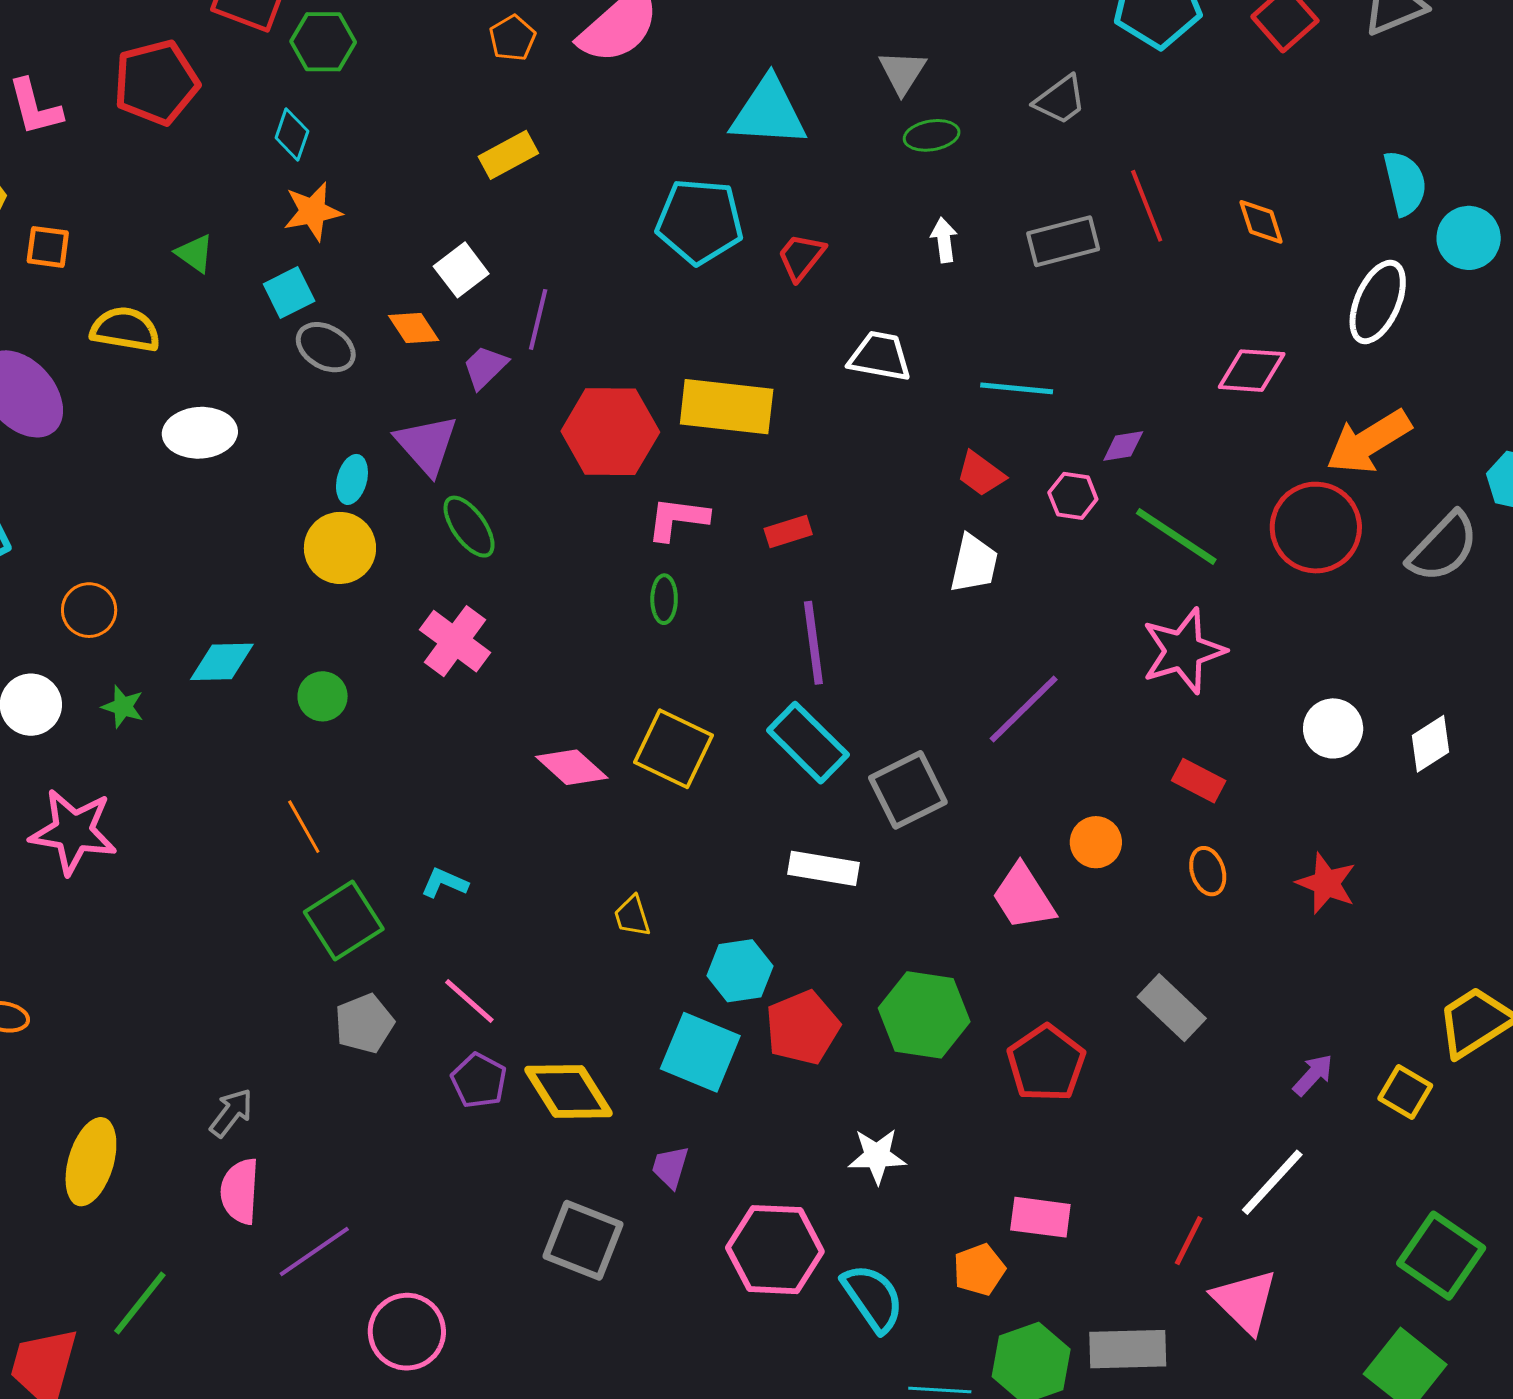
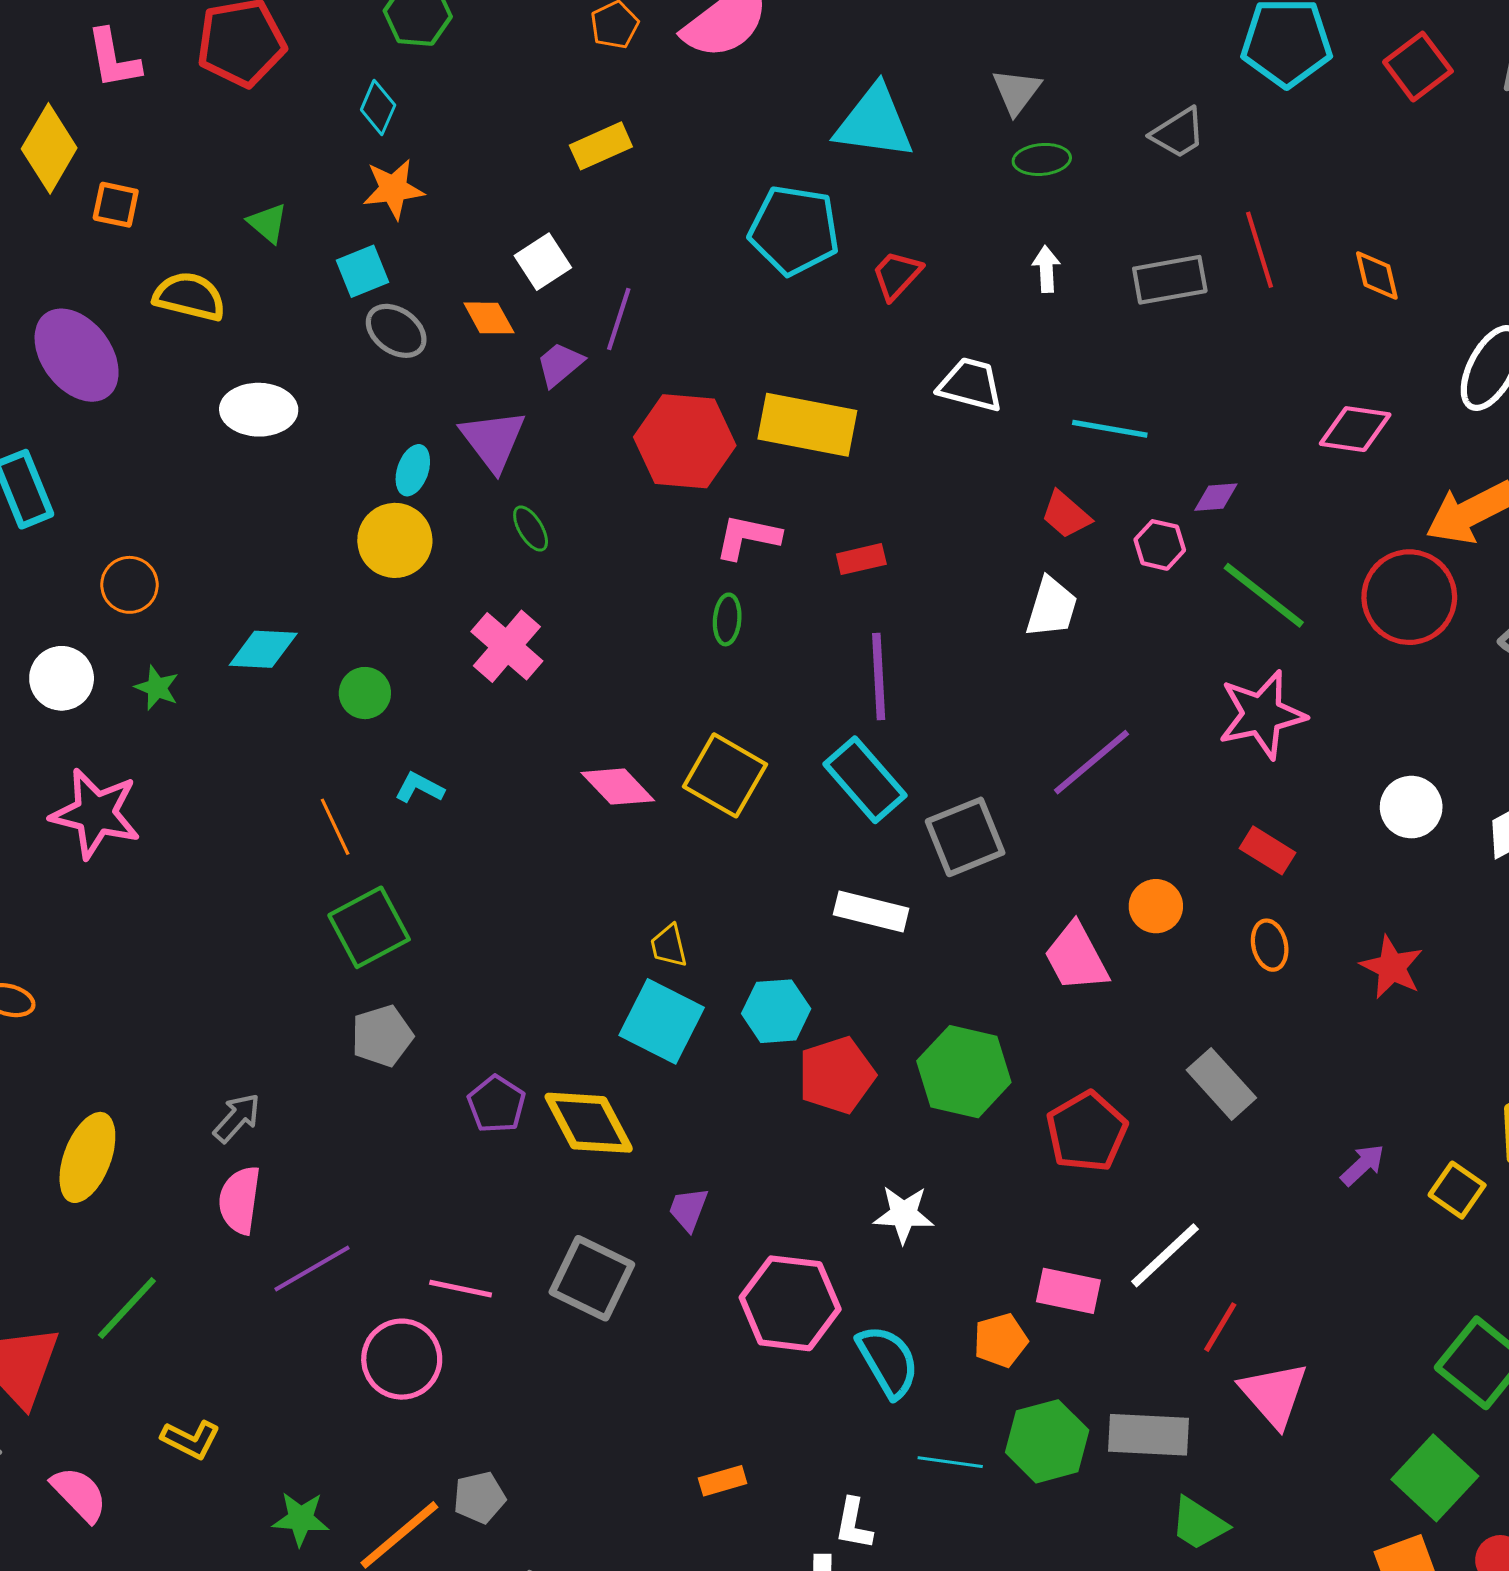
green ellipse: (469, 527) -> (531, 529), size x0.7
cyan L-shape: (444, 883) -> (419, 788), moved
pink line: (469, 1001) -> (461, 1289), moved, turned -34
cyan square: (700, 1052) -> (662, 1021), moved
white line: (1272, 1182) -> (1165, 1255), moved

